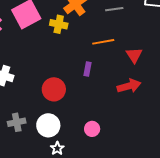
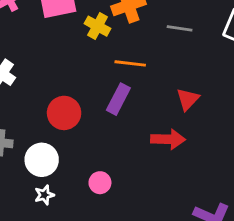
orange line: (103, 42) -> (130, 63), moved
purple rectangle: (88, 69) -> (118, 99), size x1.5

